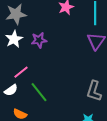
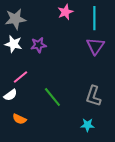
white star: (14, 39) -> (13, 44), turned -30
green line: (39, 92) -> (52, 97), moved

